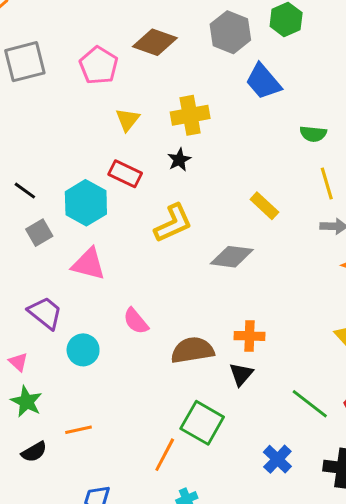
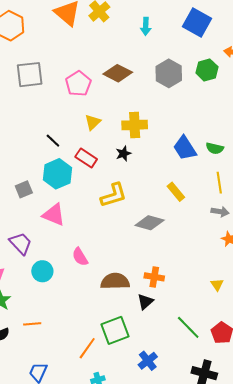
blue trapezoid: (263, 82) -> (185, 148), moved
black line: (25, 191) -> (53, 141), moved
green square: (202, 423) -> (115, 330), turned 32
blue cross: (277, 459) -> (148, 361), moved

